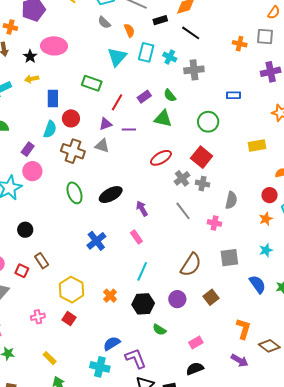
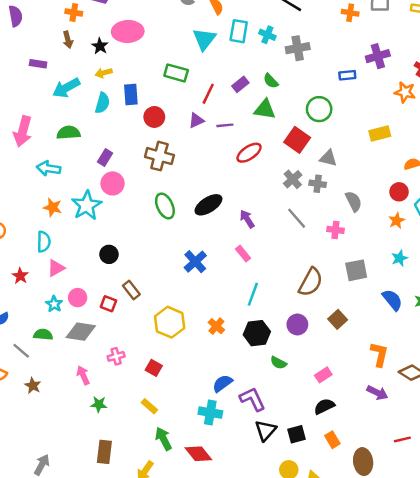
purple cross: (271, 72) -> (378, 56), moved
cyan semicircle: (50, 129) -> (102, 103), moved
gray triangle: (102, 146) -> (328, 158), moved
red square: (202, 157) -> (297, 140), moved
red ellipse: (161, 158) -> (249, 153), moved
gray semicircle: (231, 200) -> (354, 201), turned -36
pink cross: (38, 317) -> (116, 356), moved
red square: (69, 319) -> (154, 368), moved

